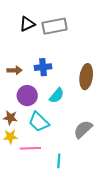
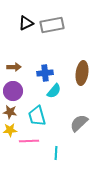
blue cross: (43, 67) -> (45, 73), moved
purple circle: (27, 96) -> (13, 91), moved
cyan trapezoid: (39, 122) -> (37, 116), turned 30

